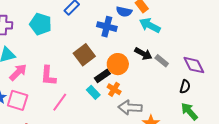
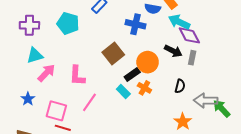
gray rectangle: (162, 61) -> (192, 58), turned 64
purple diamond: (194, 65) -> (189, 35), moved
black semicircle: (185, 87) -> (180, 86), moved
pink square: (18, 100) -> (56, 111), moved
gray arrow: (130, 107) -> (206, 101), moved

